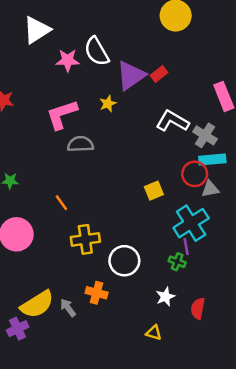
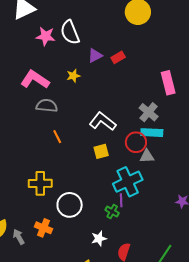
purple triangle: (131, 75) -> (95, 56), size x0.6
pink L-shape: (62, 114) -> (35, 80), turned 44
white L-shape: (172, 121) -> (103, 121), moved
orange line: (61, 203) -> (57, 137), moved

